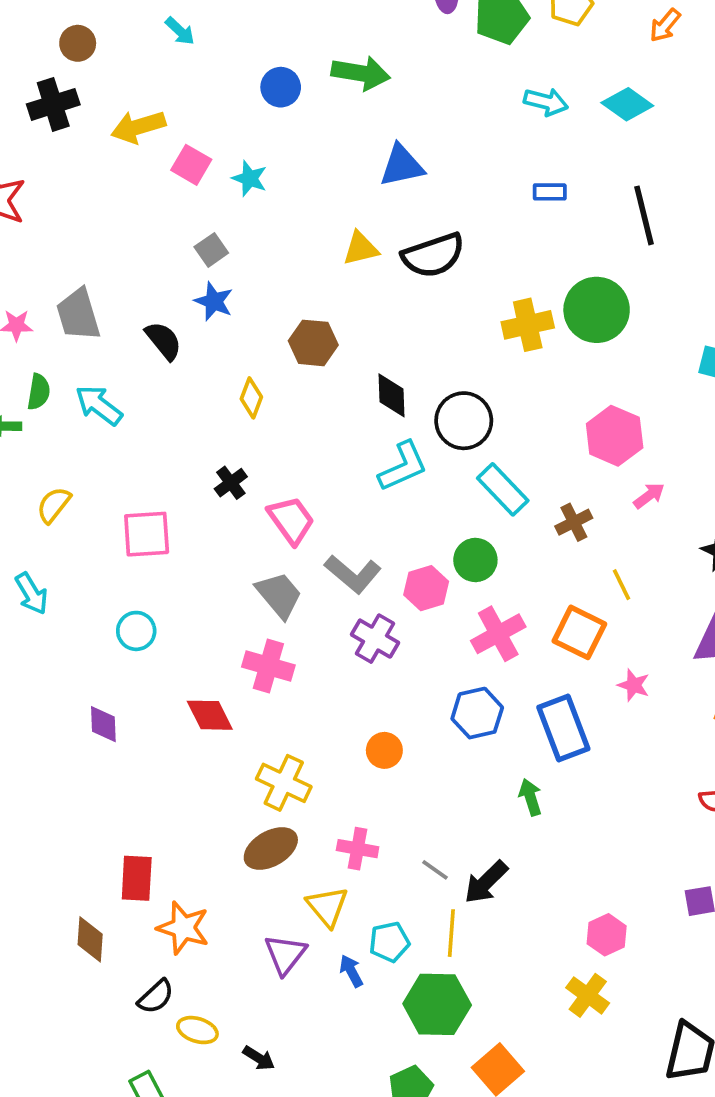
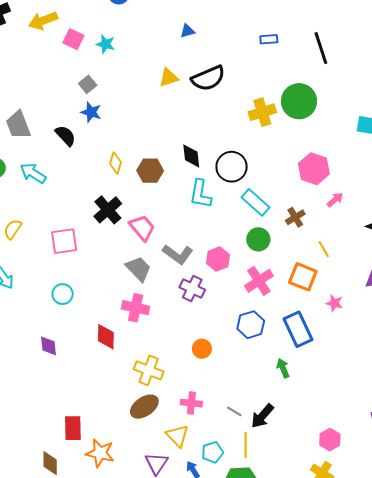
blue triangle: (402, 166) -> (187, 31), size x0.6
brown hexagon: (313, 343) -> (150, 171), moved
cyan L-shape: (403, 466) -> (200, 194), turned 128
black cross: (231, 483) -> (108, 210), size x1.6
green circle: (475, 560) -> (258, 239), moved
red diamond: (210, 715) -> (106, 337), turned 32

